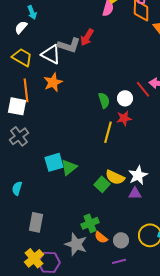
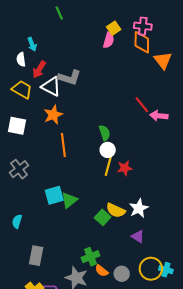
white semicircle: (21, 27) -> (21, 59), turned -48
red arrow: (87, 37) -> (39, 69), moved
red line: (143, 89) -> (142, 105), moved
orange line: (26, 90) -> (63, 145), moved
white circle: (125, 98) -> (108, 150), moved
white square: (17, 106) -> (17, 126), moved
red star: (124, 118) -> (125, 168), moved
purple triangle: (135, 193) -> (138, 237), moved, turned 32

